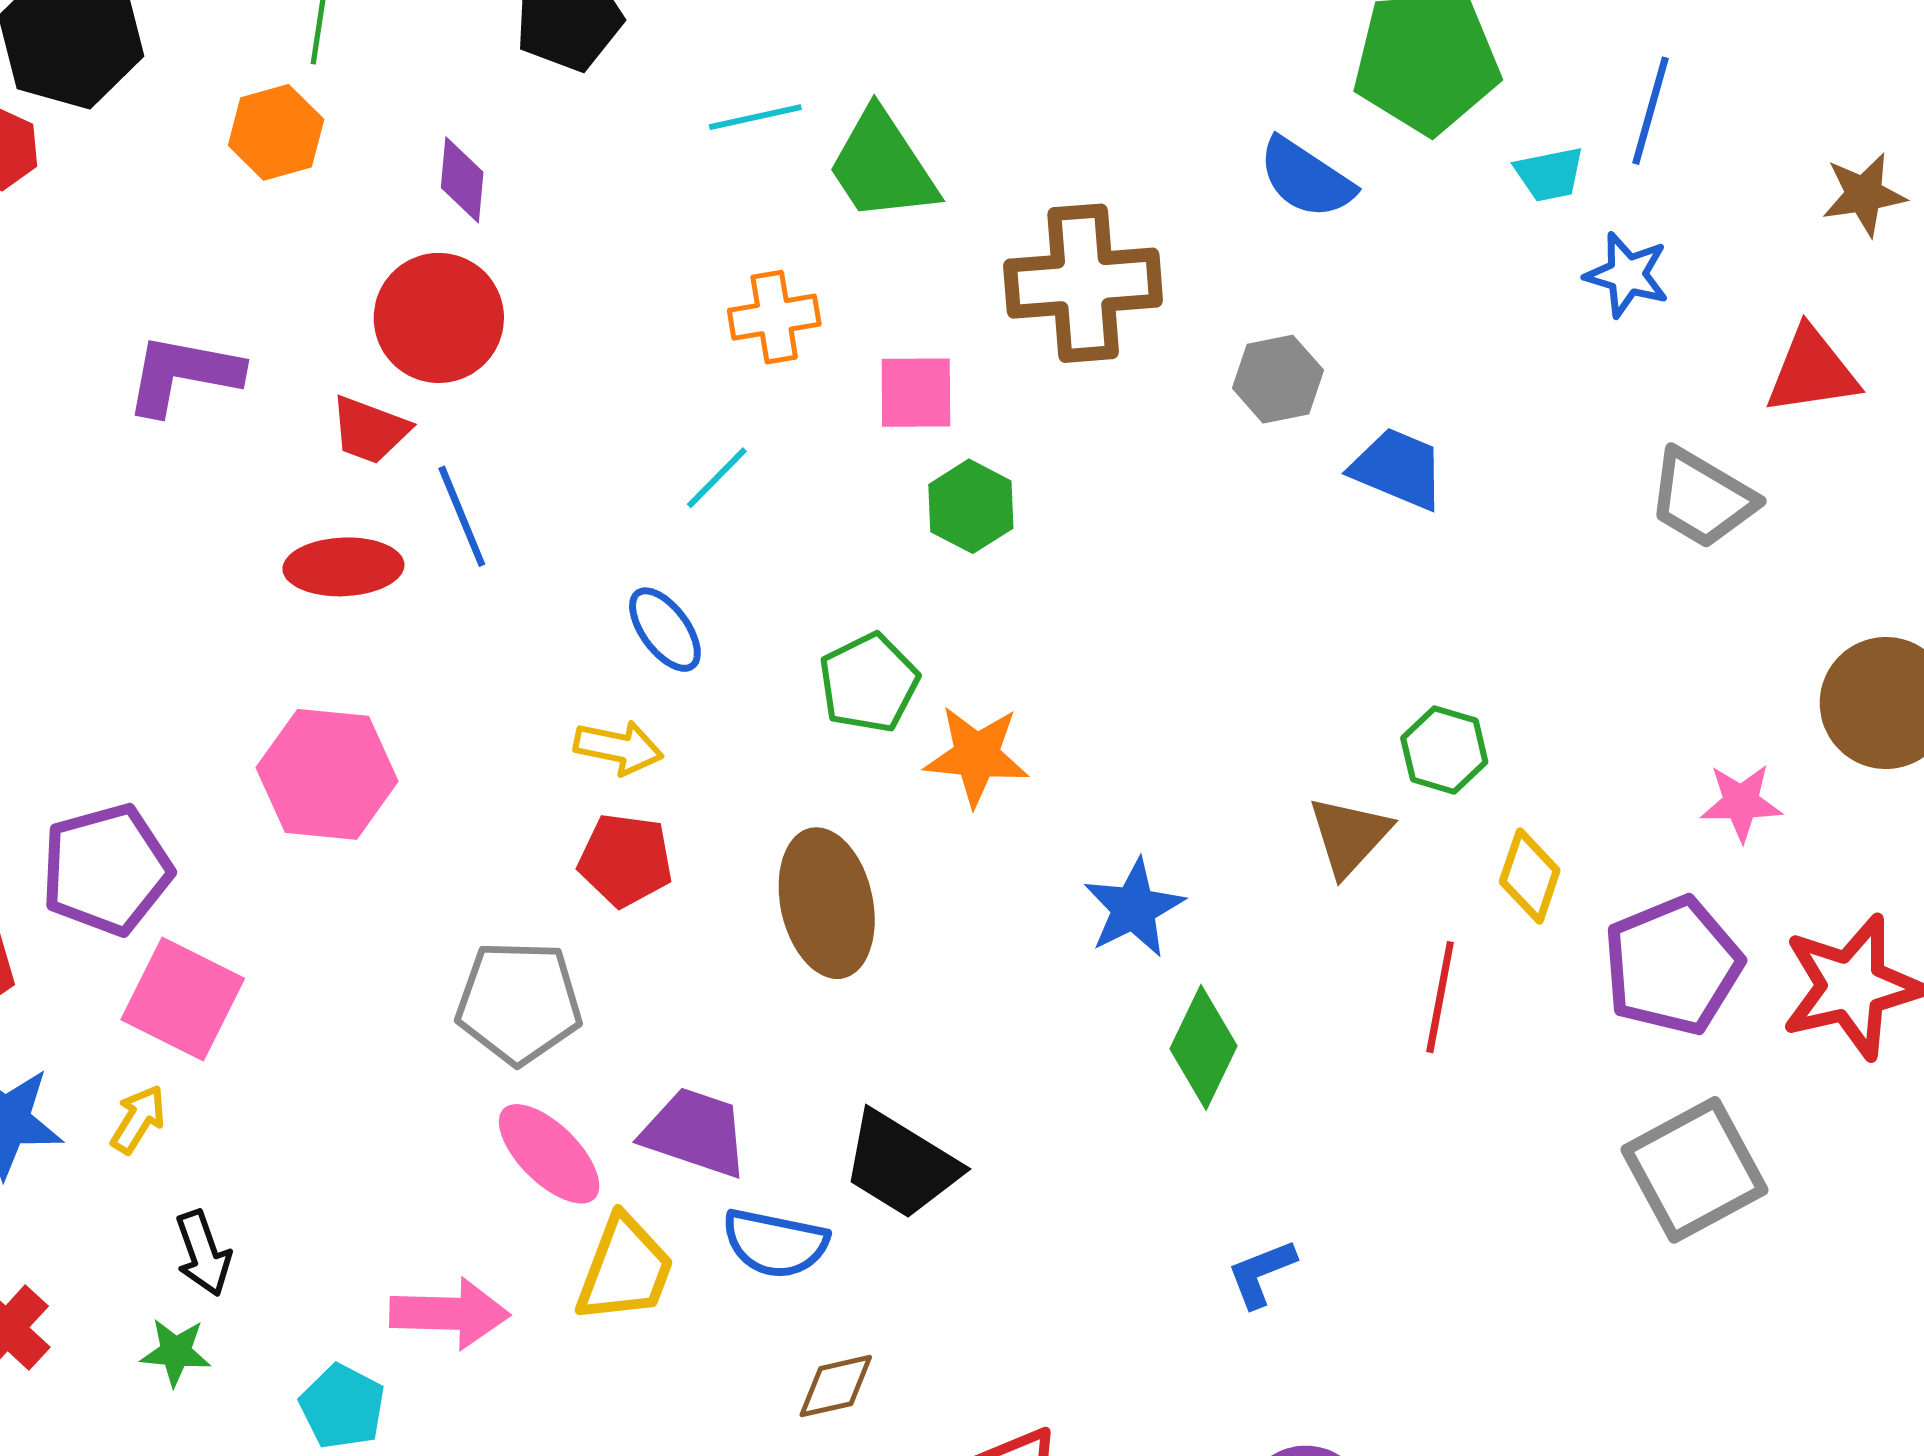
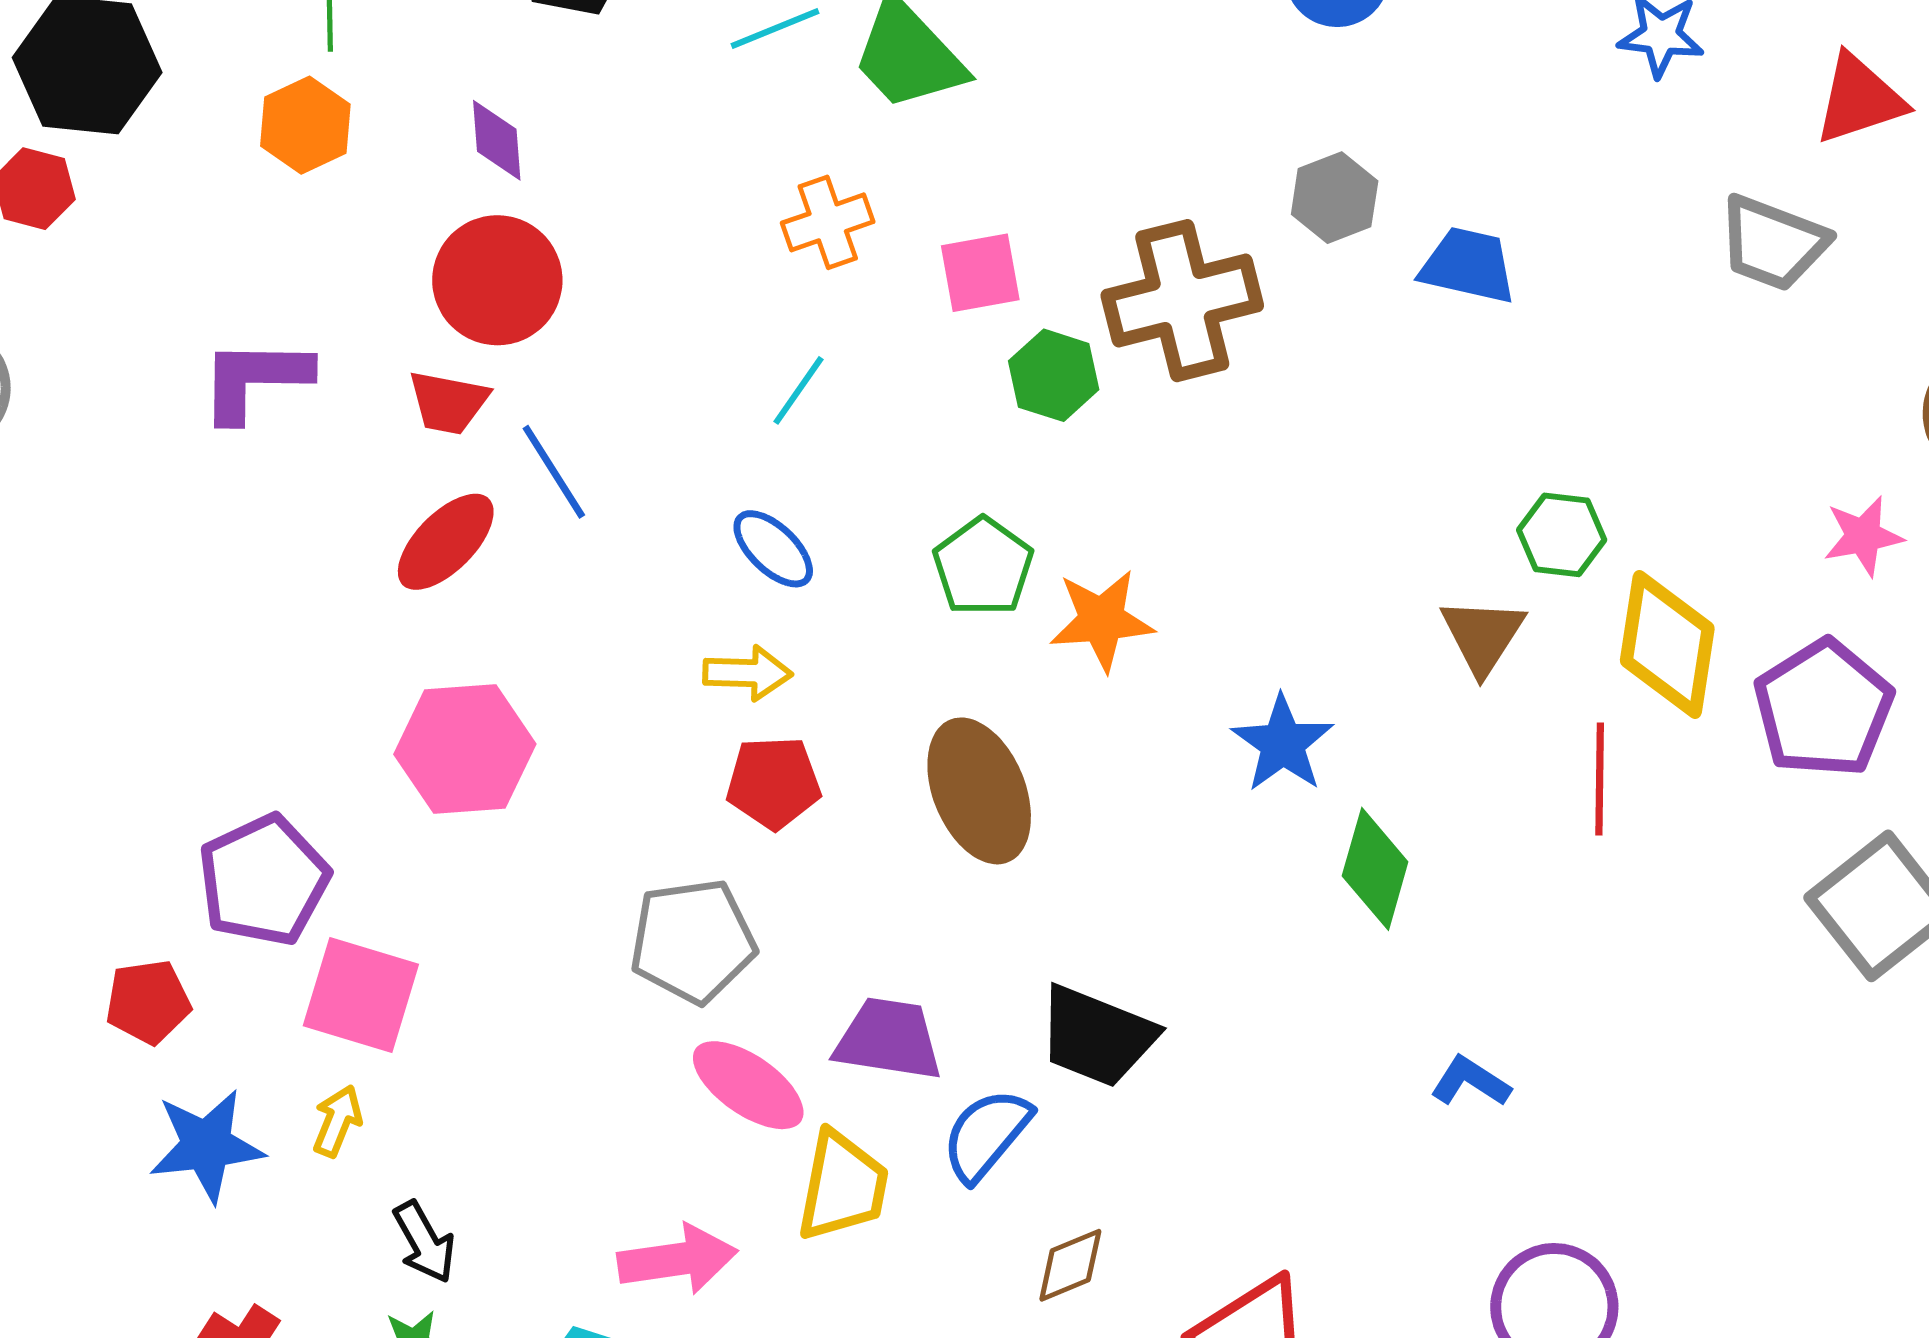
brown cross: (1083, 283) -> (1182, 301), moved
red ellipse: (343, 567) -> (446, 542), turned -33
yellow diamond: (1530, 876) -> (1667, 645), size x1.6
blue semicircle: (775, 1243) -> (986, 1135), turned 128
blue L-shape: (1261, 1273) -> (1470, 1082), turned 64

